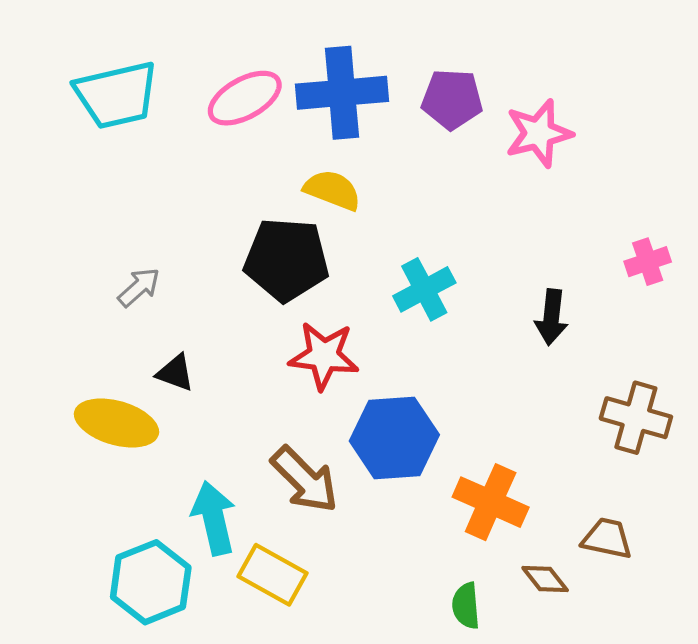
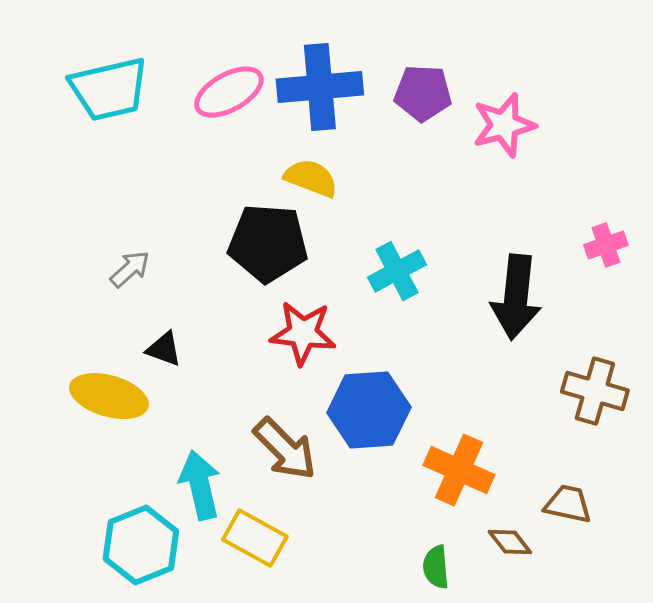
black arrow: (551, 317) -> (516, 297), size x1.6

